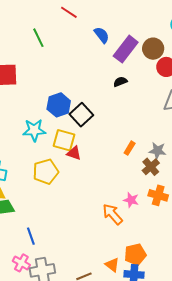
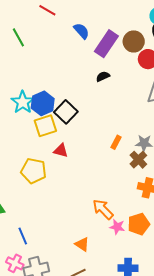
cyan star: (34, 130) -> (23, 102), moved, turned -30
yellow square: (64, 140) -> (45, 126), moved, turned -30
yellow pentagon: (46, 172) -> (34, 171), turned 30
pink star: (131, 200) -> (117, 227), moved
orange pentagon: (135, 254) -> (139, 224), moved
orange triangle: (112, 265) -> (82, 244), moved

